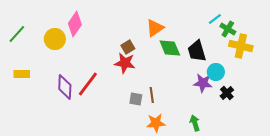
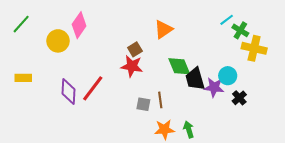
green line: (17, 34) -> (21, 24), moved
green diamond: (170, 48) -> (179, 66), moved
black trapezoid: (197, 51) -> (195, 79), moved
green arrow: (195, 123) -> (189, 129), moved

